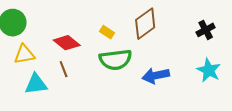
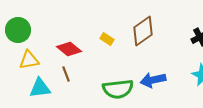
green semicircle: (115, 60) -> (118, 89), moved

